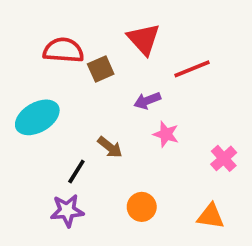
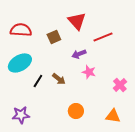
red semicircle: (63, 50) -> (21, 30), moved
black line: (76, 171) -> (38, 81), moved
purple star: (67, 211) -> (21, 115), moved

